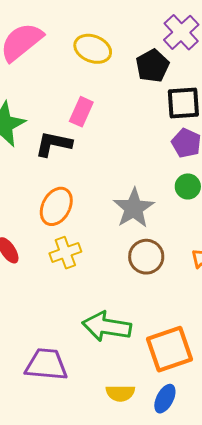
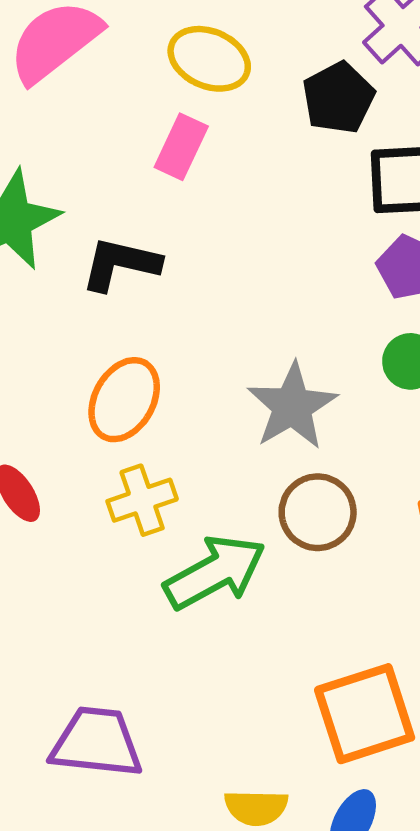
pink rectangle: (81, 112) -> (181, 147), moved
green arrow: (107, 327) -> (215, 572), moved, turned 141

